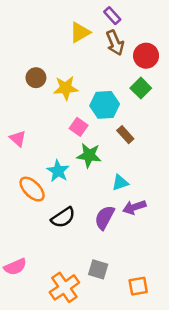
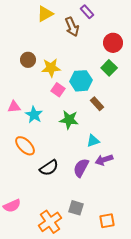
yellow triangle: (80, 32) -> (45, 14), moved
brown arrow: (115, 43) -> (72, 27), moved
pink square: (79, 127) -> (58, 90), moved
pink triangle: (18, 139) -> (14, 107), turned -48
cyan star: (58, 171) -> (34, 115), moved

